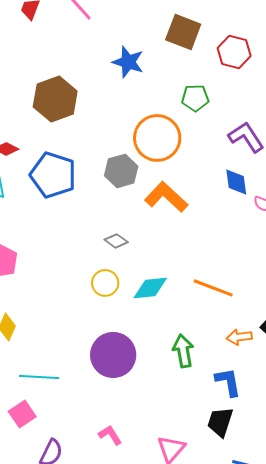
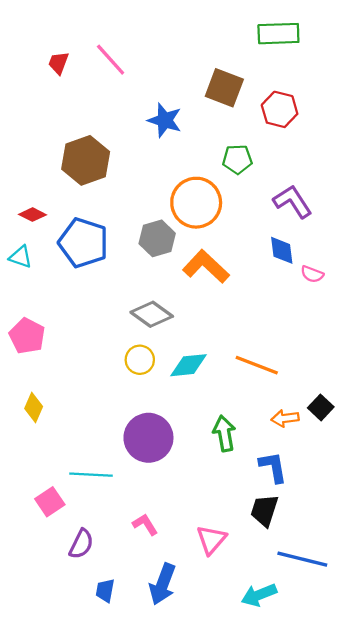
gray diamond: (116, 241) -> (152, 314), size x1.6
cyan line: (39, 377) -> (91, 475), moved

